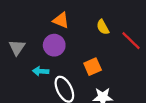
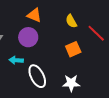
orange square: (93, 67) -> (73, 49), moved

